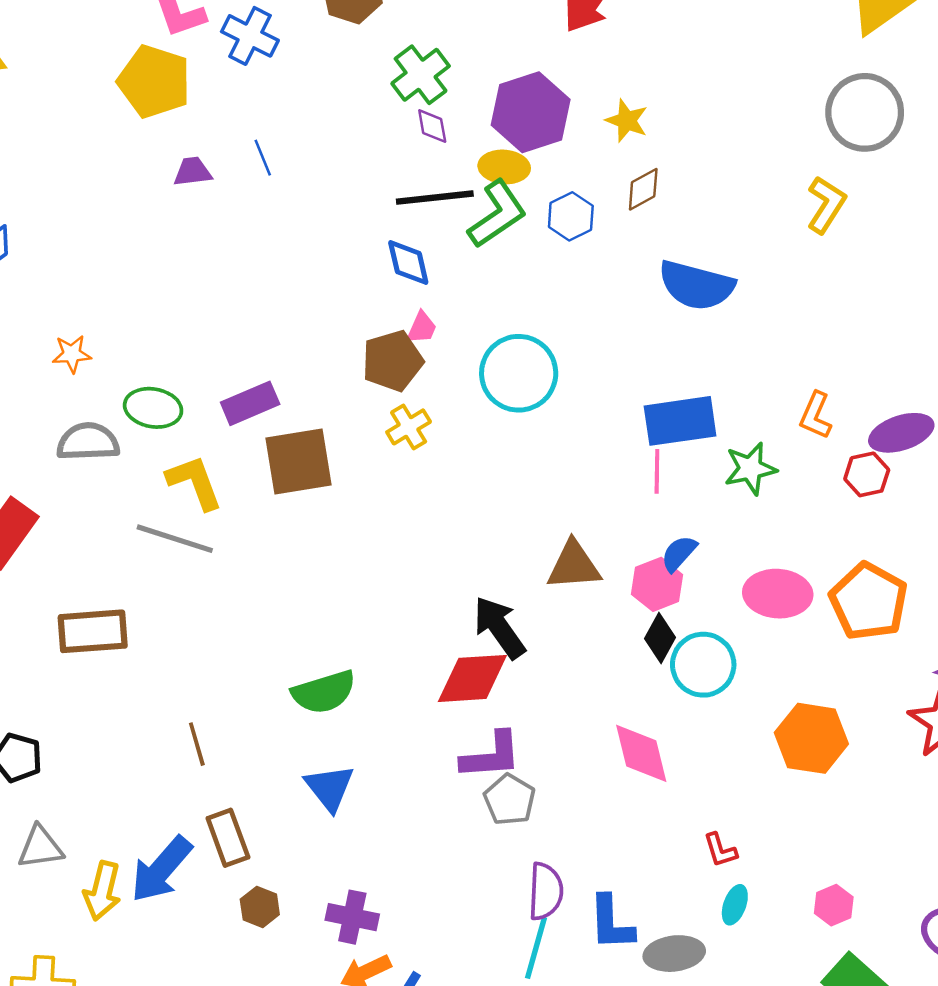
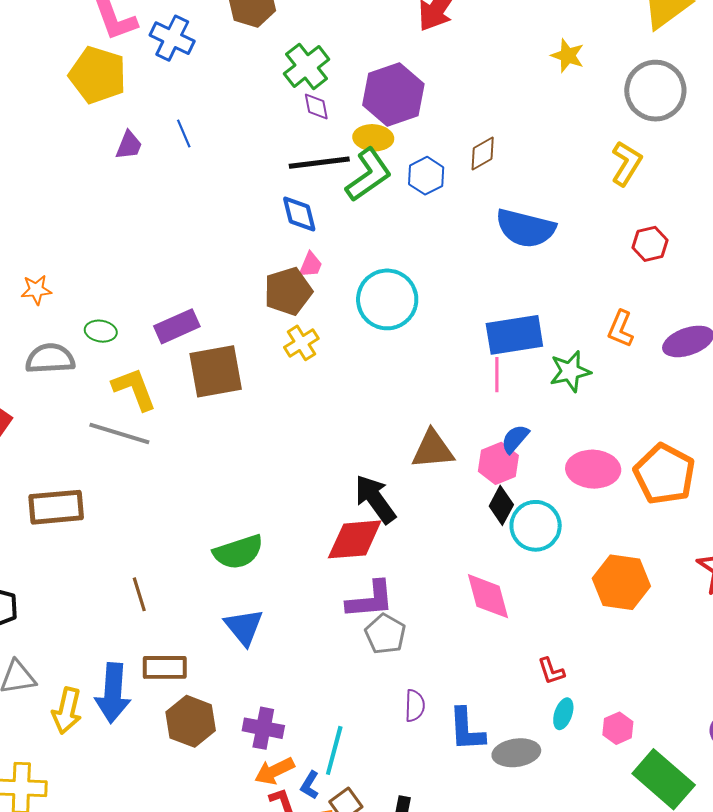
yellow star: (627, 121) -> (568, 56), moved
purple trapezoid: (193, 172) -> (129, 145), turned 120
green ellipse: (153, 408) -> (101, 331), size x0.7
red hexagon: (867, 474) -> (650, 244), moved
brown rectangle: (228, 838) -> (165, 667), turned -69
blue arrow: (161, 869) -> (113, 693), turned -36
purple semicircle: (546, 891) -> (415, 706), size x0.7
pink hexagon: (834, 905) -> (618, 728), moved
brown hexagon: (260, 907) -> (191, 721), size x1.6
cyan line: (536, 948) -> (334, 750), moved

